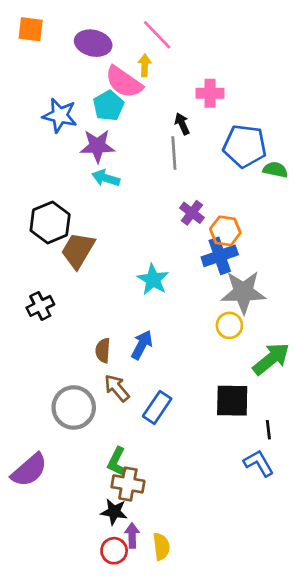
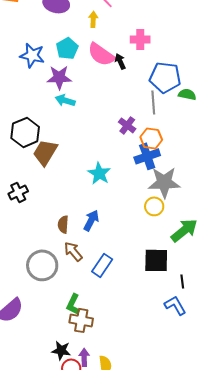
pink semicircle: (124, 82) -> (101, 54), moved
gray line: (174, 153) -> (153, 102), moved
black star: (114, 512) -> (61, 350), moved

